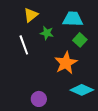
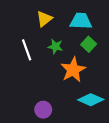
yellow triangle: (31, 15) -> (44, 19), moved
green star: (47, 33) -> (55, 47), moved

